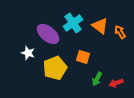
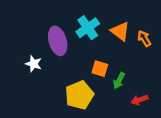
purple ellipse: (48, 34) -> (58, 41), turned 35
yellow pentagon: (55, 68) -> (79, 95), moved
green arrow: (97, 79) -> (119, 81), moved

